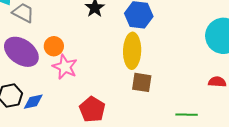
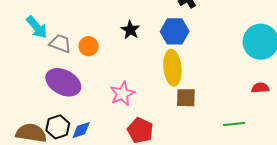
orange circle: (54, 46) -> (89, 46), moved
pink star: (65, 67) -> (122, 94), moved, turned 30

